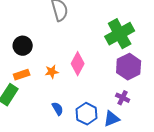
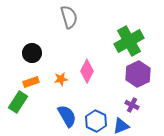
blue semicircle: (58, 109) -> (67, 116), size x1.6

